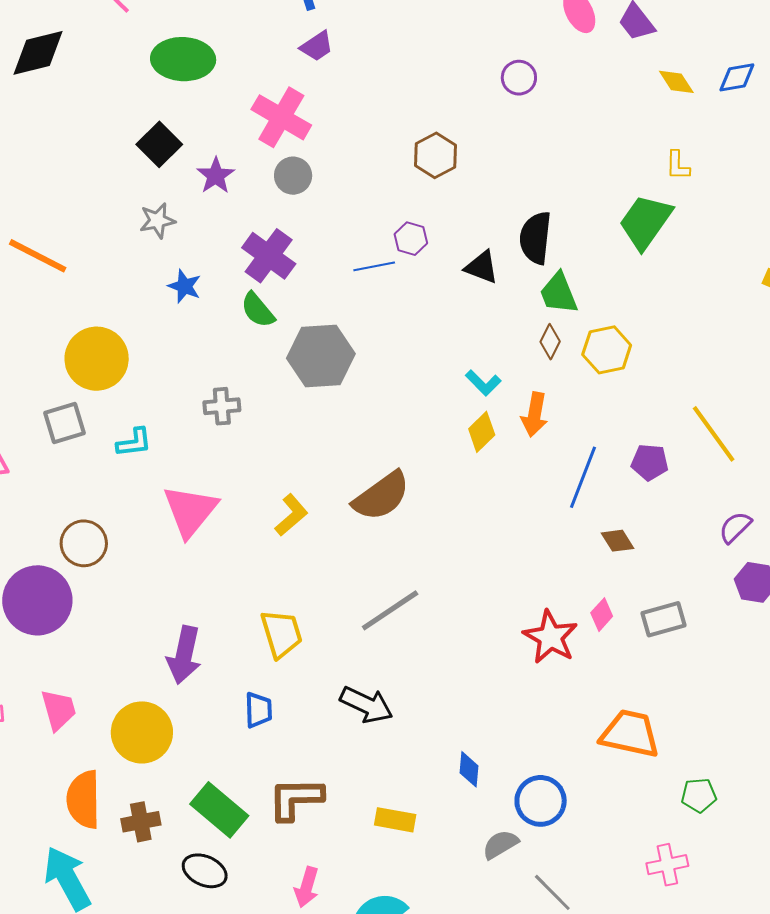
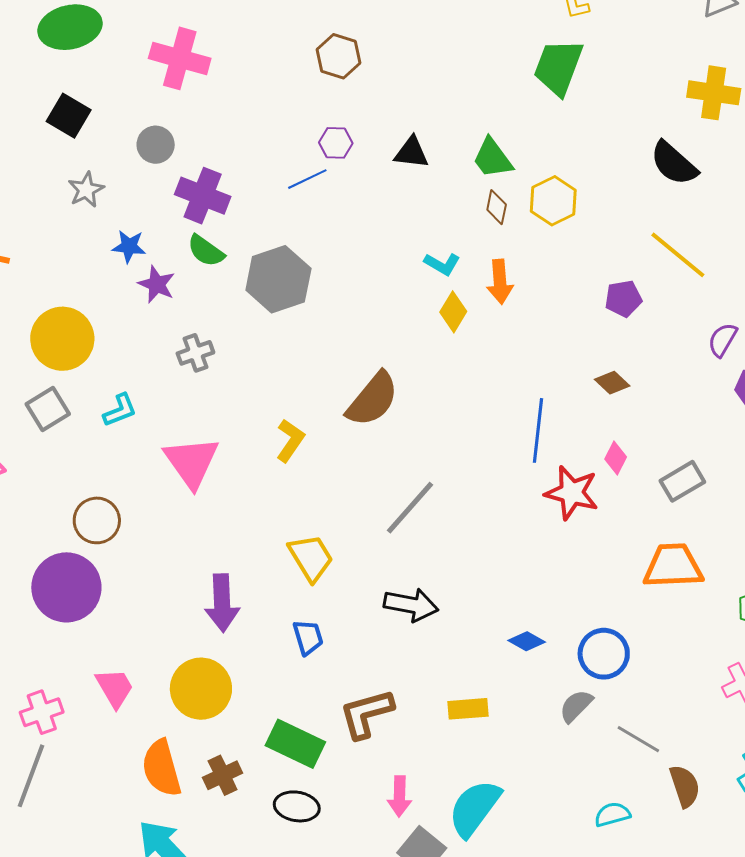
purple star: (216, 176) -> (157, 284), moved
gray circle: (293, 176) -> (156, 145), moved
black semicircle: (536, 238) -> (674, 163), moved, turned -40
blue line: (583, 477) -> (538, 430), moved
gray rectangle: (664, 619) -> (682, 481), moved
blue diamond: (469, 769) -> (527, 641), turned -51

